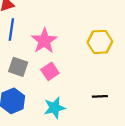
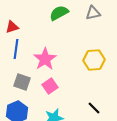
black line: (100, 96) -> (94, 108), turned 48

